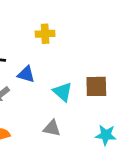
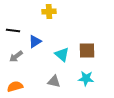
blue triangle: (26, 74) -> (35, 41), turned -48
cyan star: (106, 135) -> (86, 78), moved

